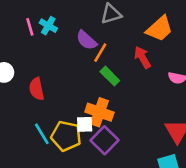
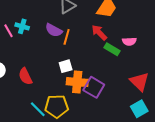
green rectangle: (110, 76) -> (112, 49), moved
white square: (85, 124) -> (66, 66), moved
purple square: (104, 140) -> (94, 87), moved

